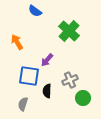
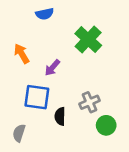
blue semicircle: (35, 11) -> (45, 14), turned -48
purple arrow: (47, 60) -> (52, 68), moved
gray semicircle: (23, 104) -> (19, 133), moved

